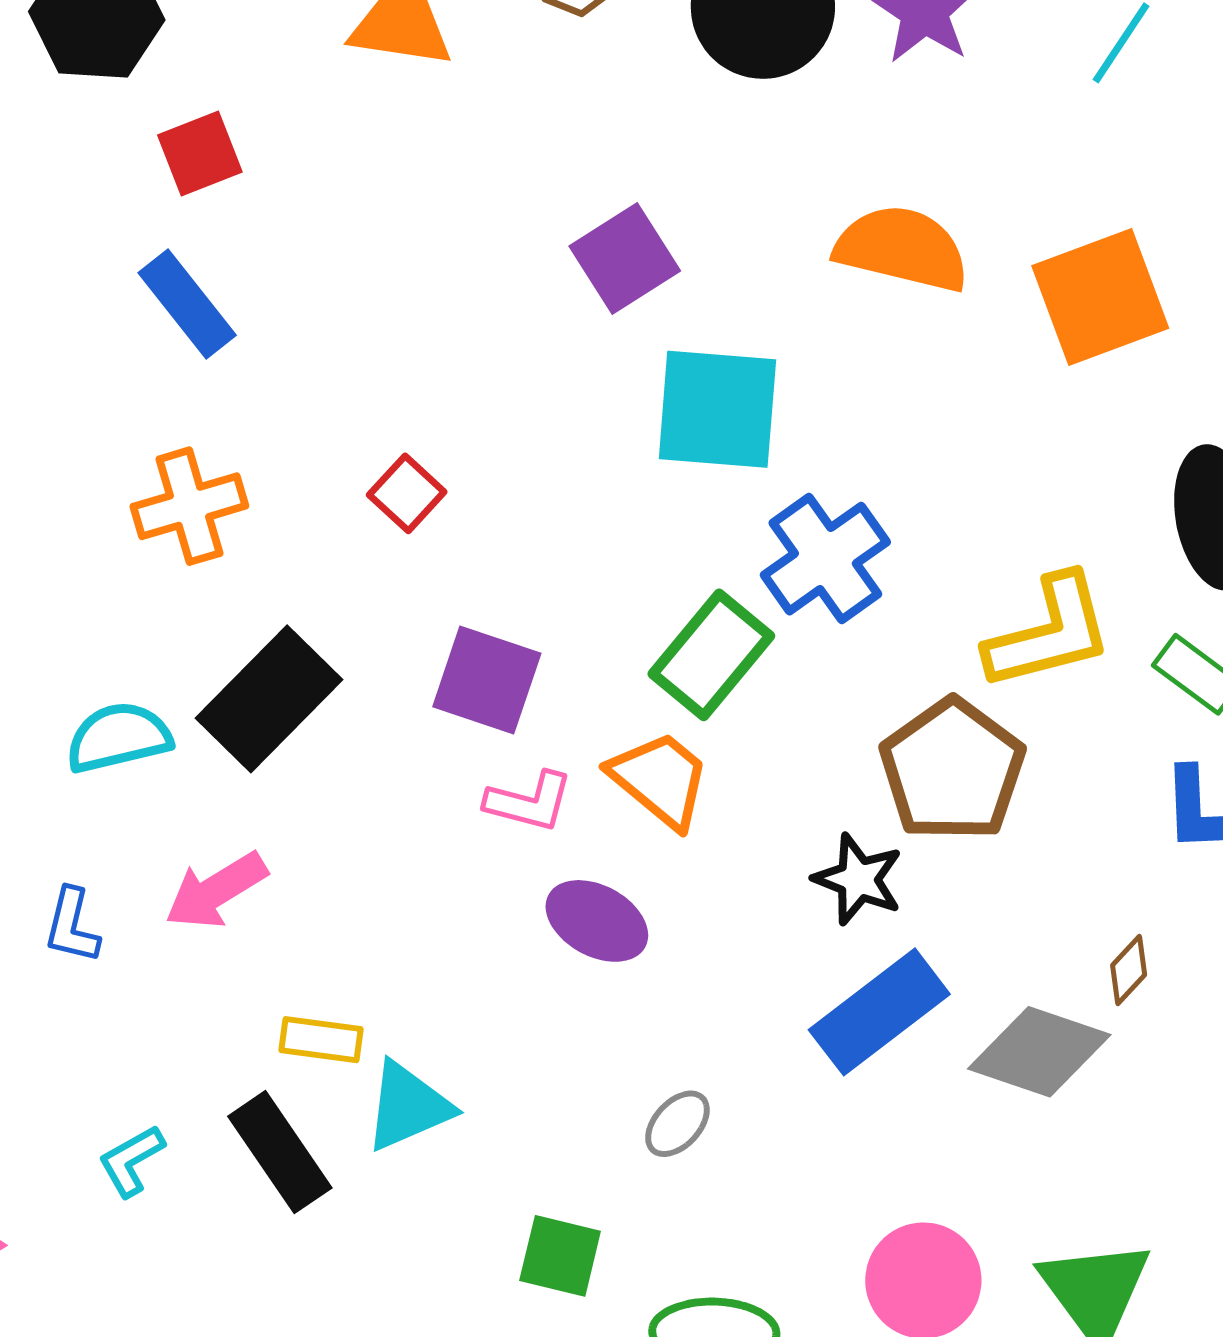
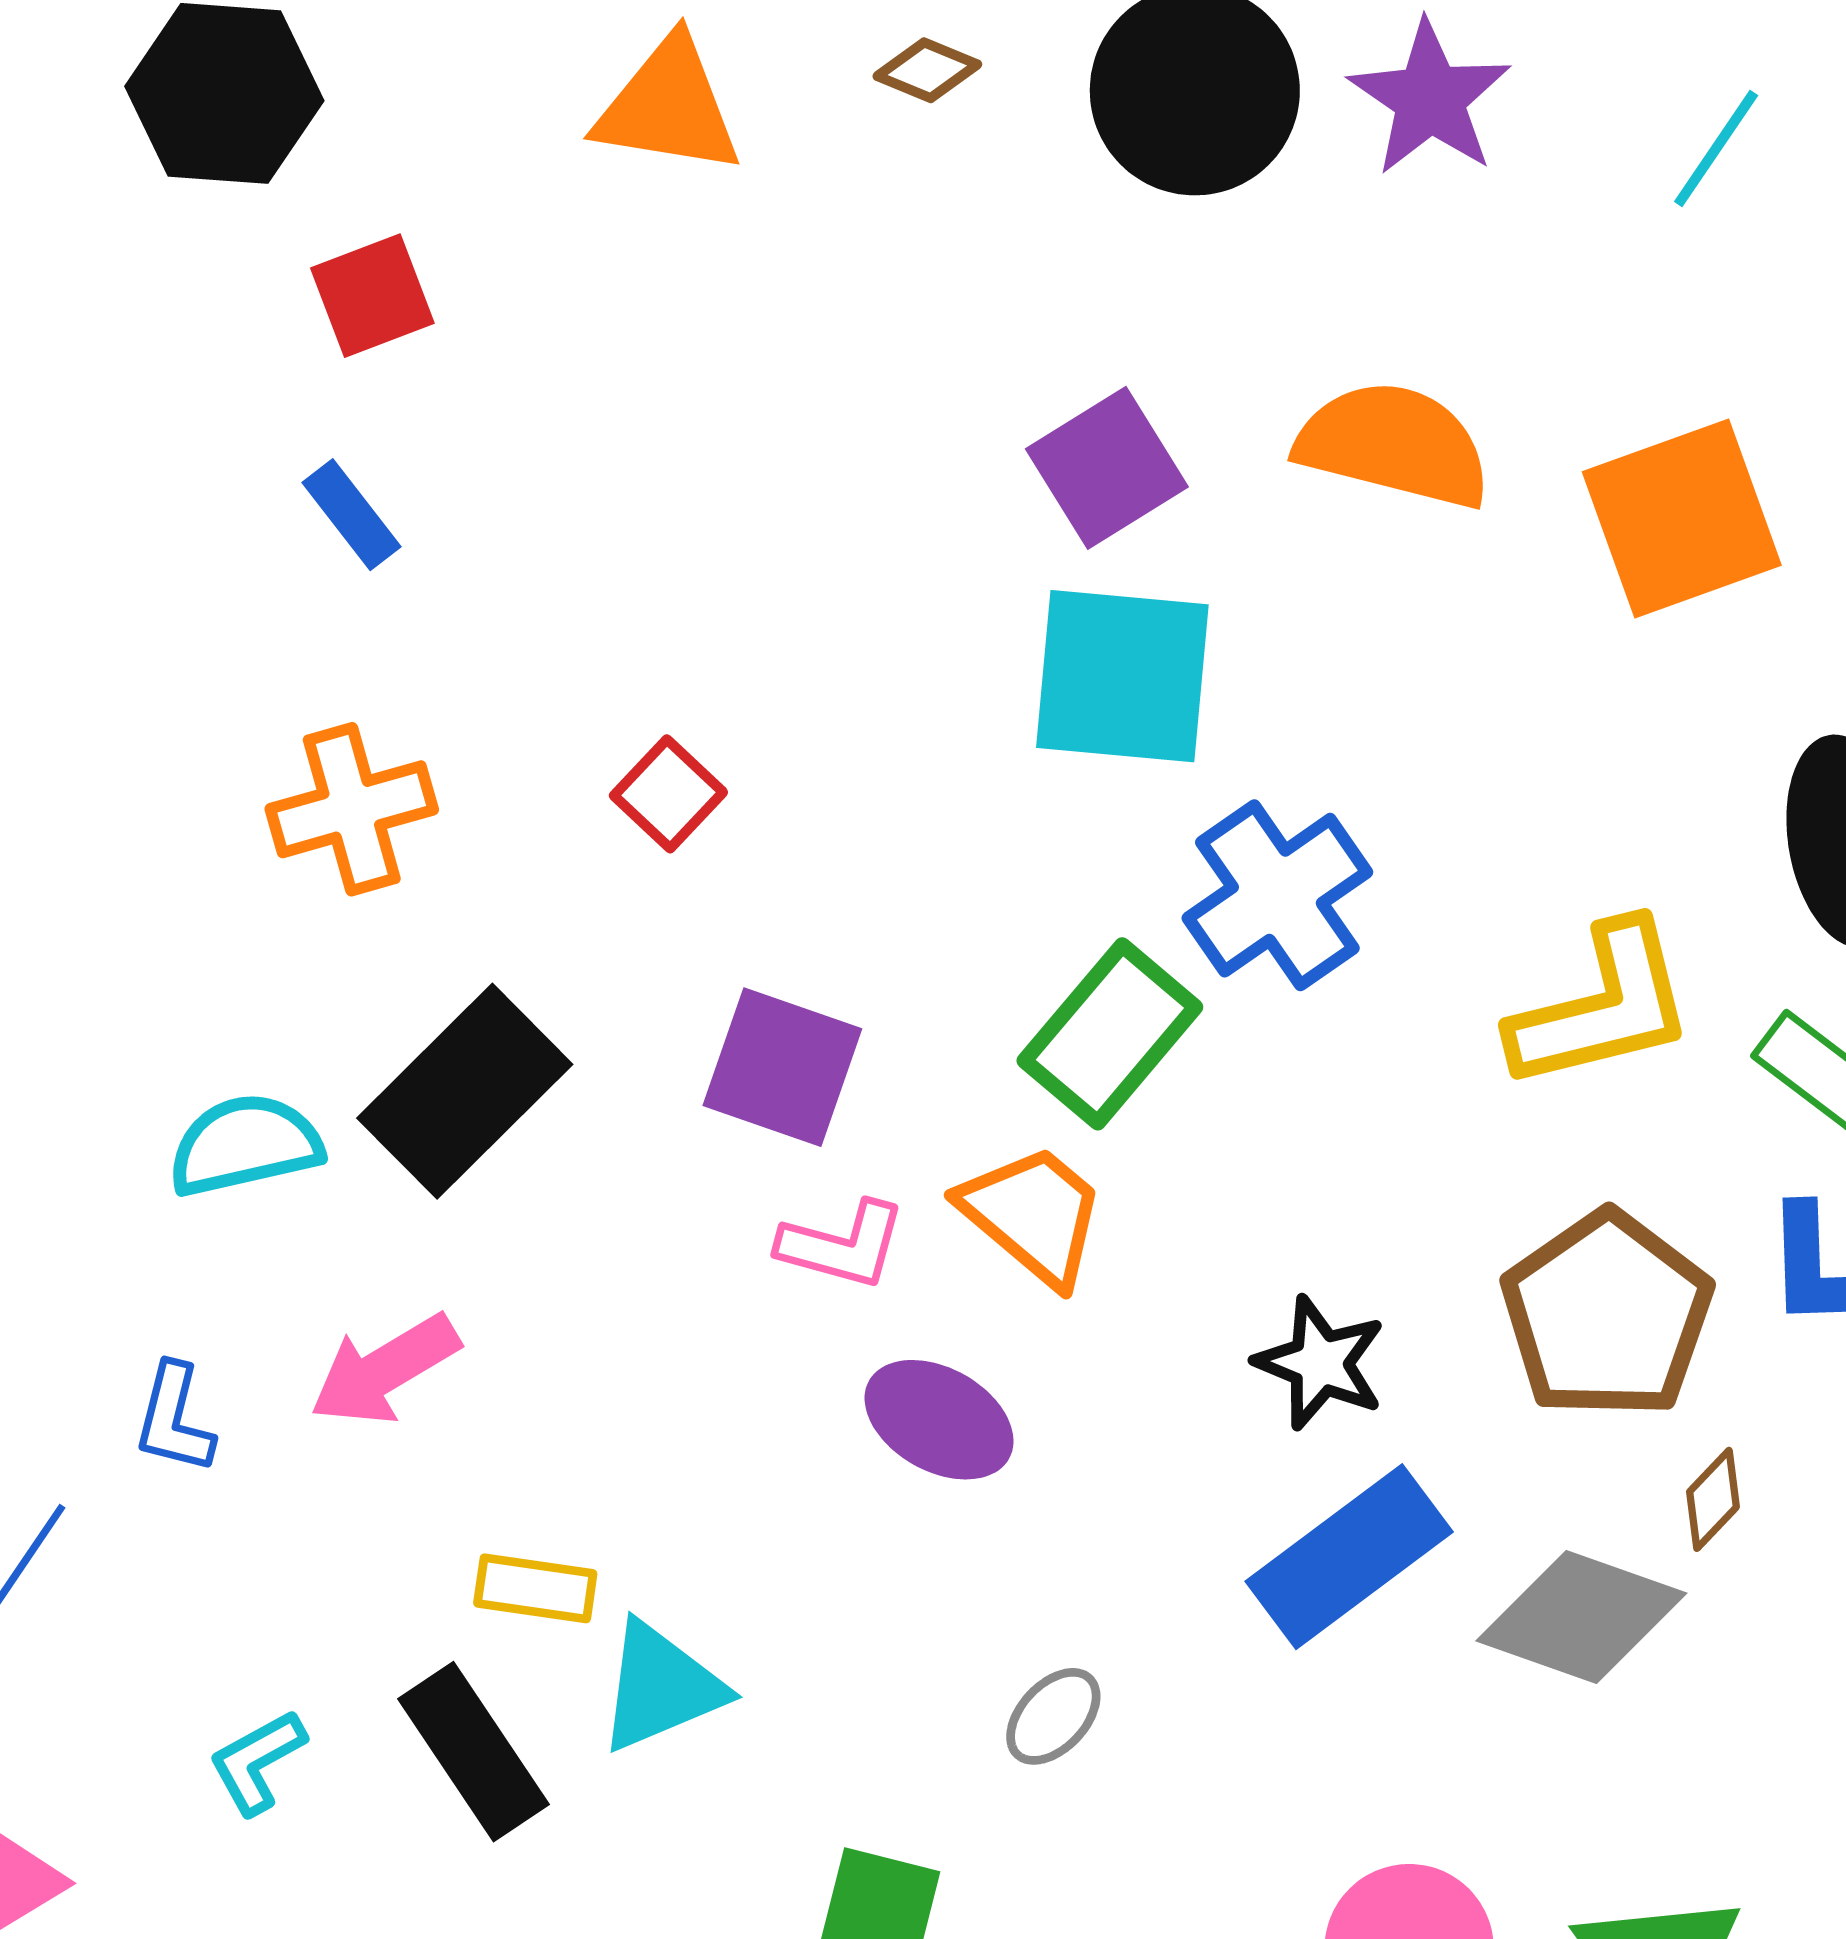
purple square: (625, 258) -> (1107, 468), moved
blue rectangle: (187, 304) -> (351, 515), size x0.7
brown pentagon: (952, 770) -> (1607, 1315), moved

